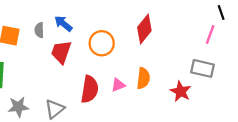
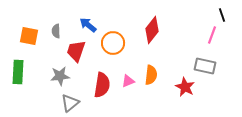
blue arrow: (63, 24) -> (88, 25), moved
gray star: (18, 107) -> (60, 76), moved

